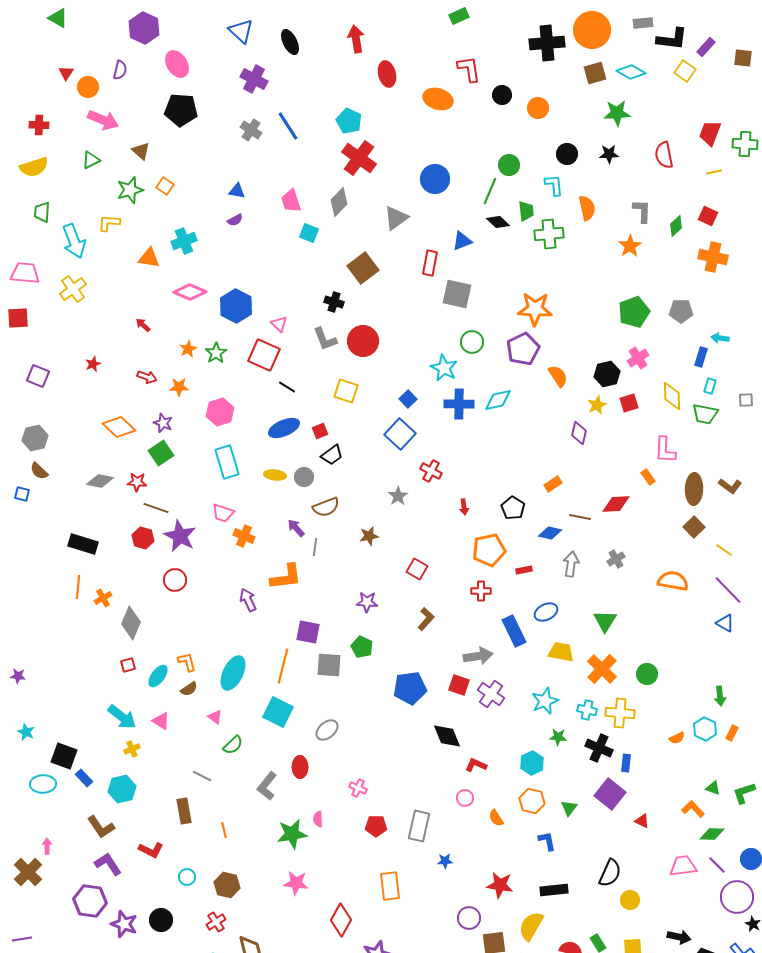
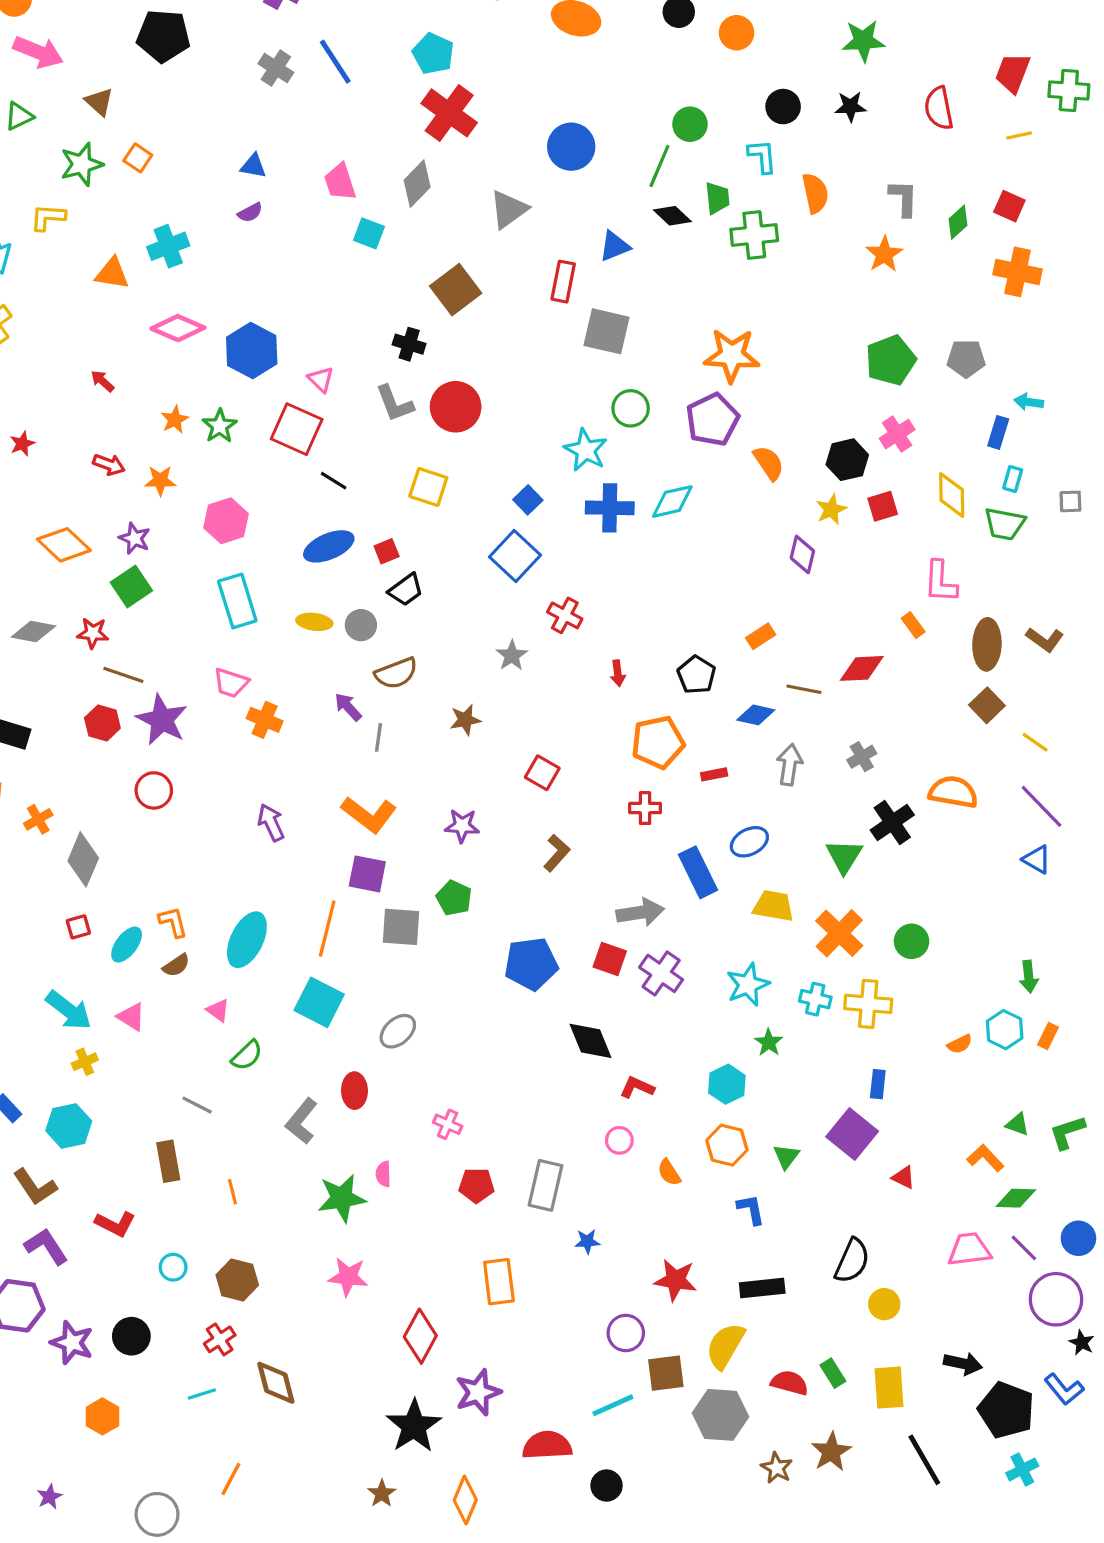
orange L-shape: (286, 577) -> (369, 814), moved, turned 44
green star: (558, 737) -> (769, 1042), turned 30
black cross: (599, 748) -> (892, 823), moved, turned 32

